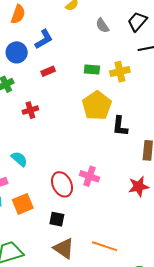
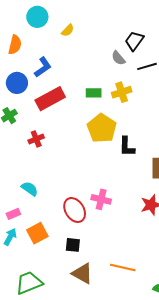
gray semicircle: (102, 26) -> (118, 58), moved
red rectangle: (48, 71) -> (50, 99), size x2.0

